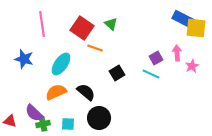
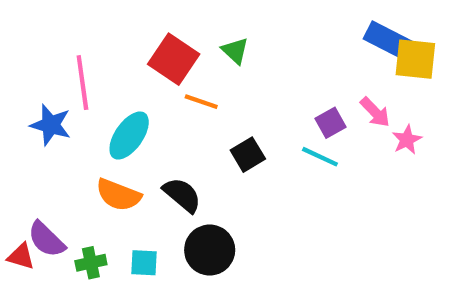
pink line: (42, 24) -> (82, 83), moved
pink arrow: (177, 53) -> (375, 112), turned 140
orange semicircle: (56, 92) -> (118, 195), turned -135
purple semicircle: (34, 113) -> (46, 239), moved

